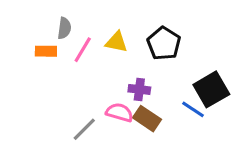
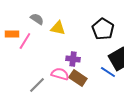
gray semicircle: (64, 28) -> (37, 19), moved, turned -64
black pentagon: (164, 44) -> (103, 29), moved
pink line: (83, 50) -> (25, 41), moved

